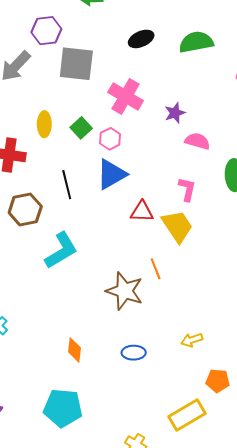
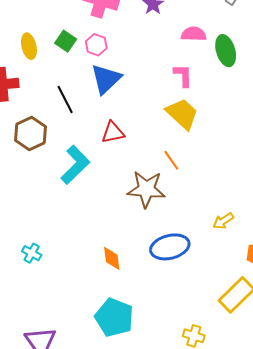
pink semicircle: (197, 141) -> (194, 34), moved
red triangle: (142, 212) -> (113, 132), moved
blue ellipse: (134, 353) -> (170, 247), size x1.6
cyan pentagon: (63, 408) -> (114, 317), turned 30

